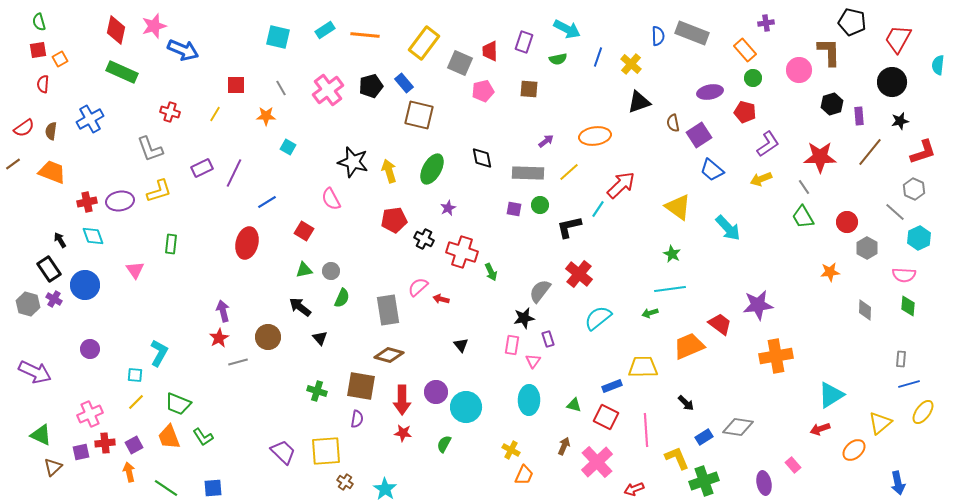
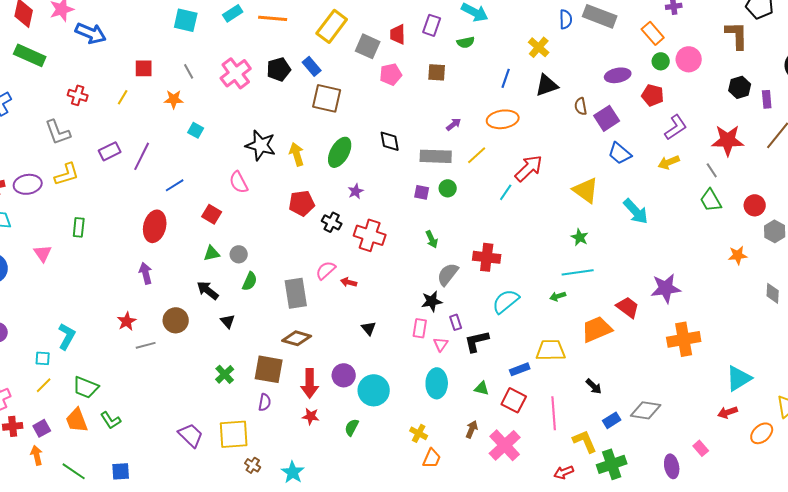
blue line: (598, 57) -> (506, 78), moved
pink circle: (799, 70) -> (689, 59), moved
black L-shape: (569, 227) -> (477, 341), moved
green arrow: (491, 272) -> (432, 239), moved
red cross: (579, 274) -> (487, 257), turned -32
purple arrow: (223, 311) -> (146, 273), moved
green cross: (317, 391) -> (225, 374), turned 30
red arrow: (634, 489) -> (564, 472), moved

